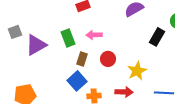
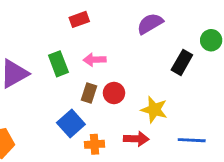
brown rectangle: (82, 59) -> (89, 93), moved
yellow star: (137, 71) -> (154, 110), turned -30

